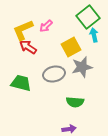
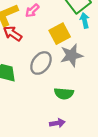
gray ellipse: (54, 74) -> (41, 63), turned -40

